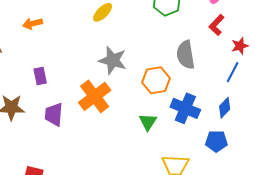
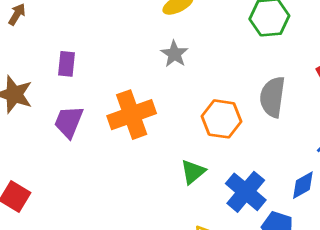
gray star: (113, 60) -> (174, 54), moved, size x0.7
blue cross: (185, 108) -> (246, 192), moved

